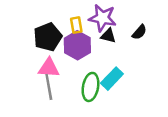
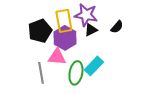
yellow rectangle: (76, 25) -> (64, 21), size x1.6
black triangle: (108, 36) -> (91, 30), turned -40
pink triangle: (49, 68) -> (57, 57), moved

